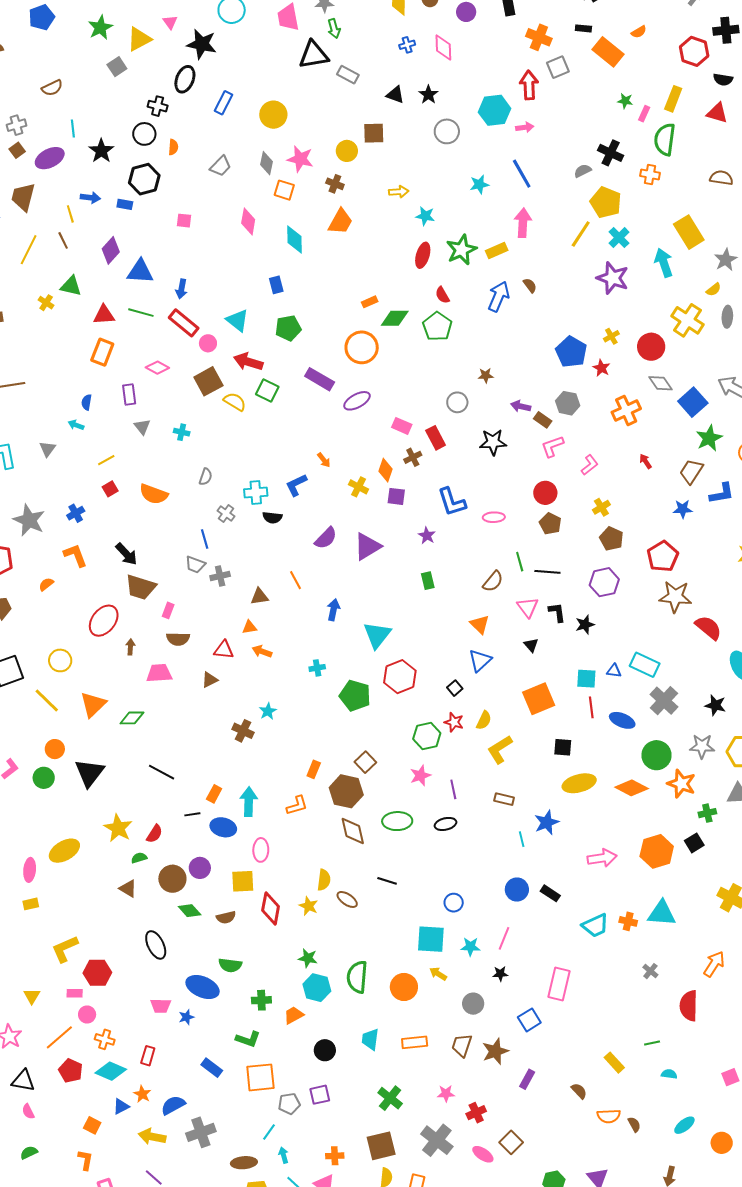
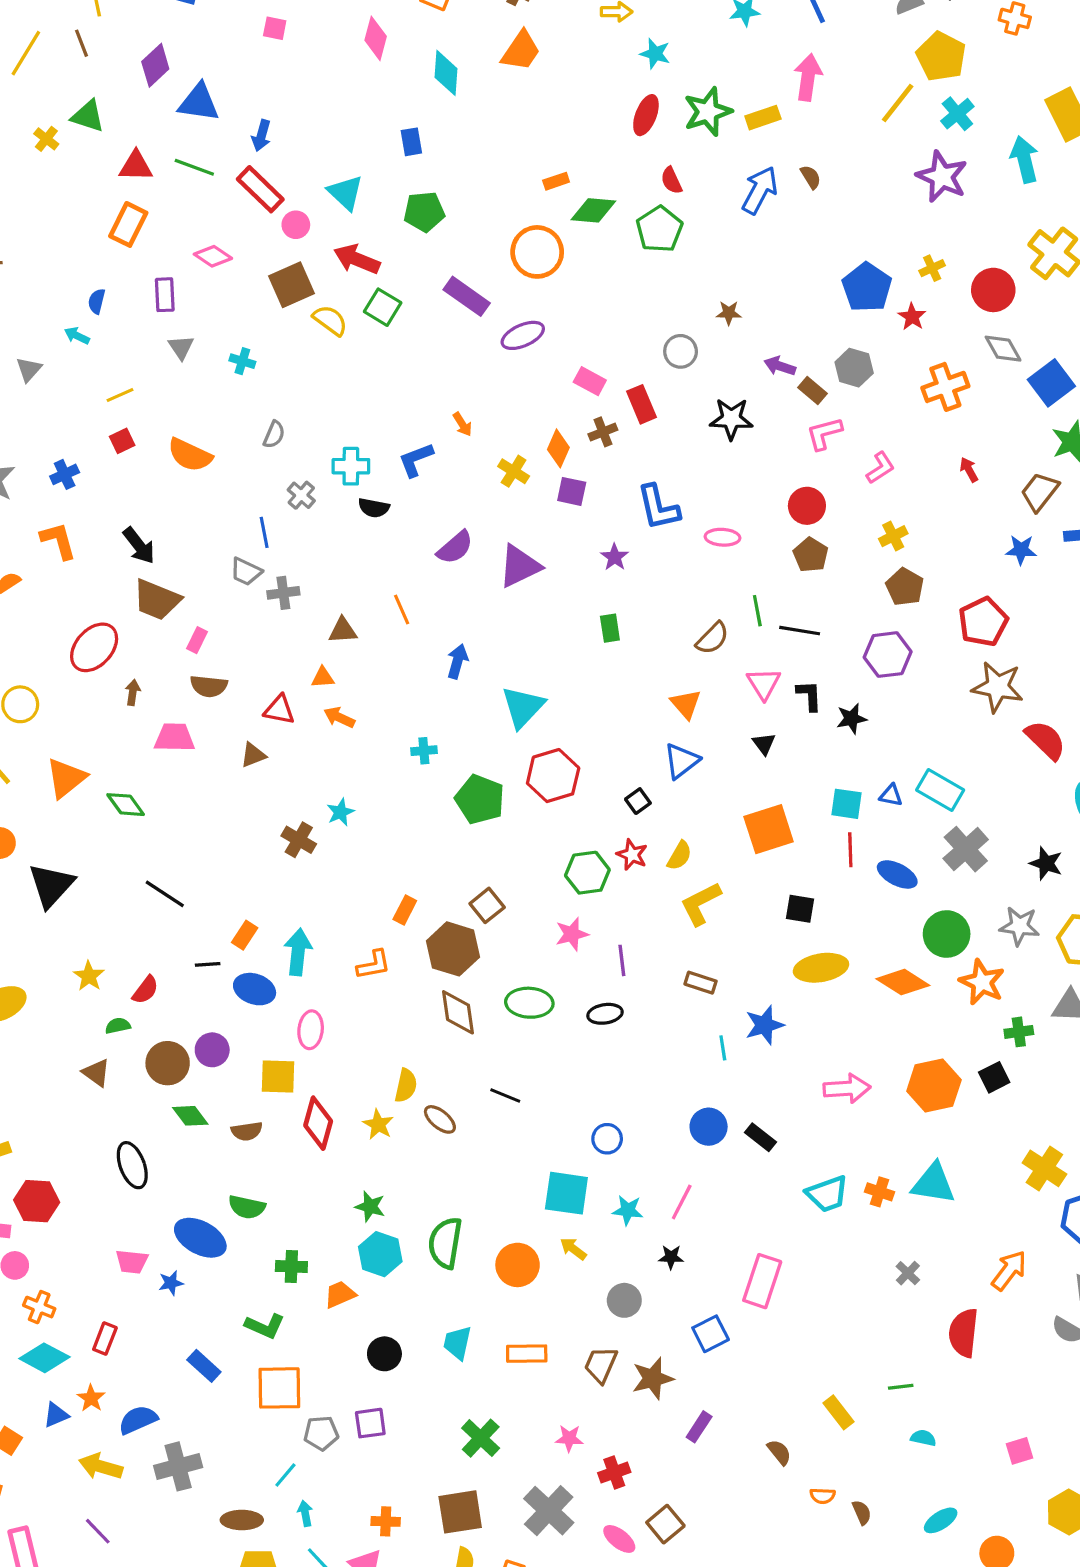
green diamond: (132, 718) -> (126, 805), turned 50
yellow star: (118, 828) -> (89, 976), size x0.7
orange semicircle: (609, 1116) -> (823, 1496), size x0.7

